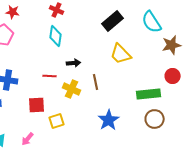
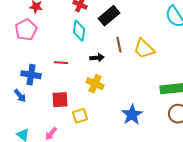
black rectangle: (113, 21) -> (109, 16), moved
red line: (50, 76) -> (61, 63), moved
brown line: (96, 82) -> (119, 45), moved

